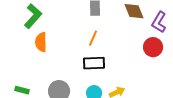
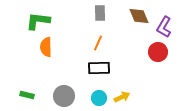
green L-shape: (33, 16) -> (38, 21), turned -125

